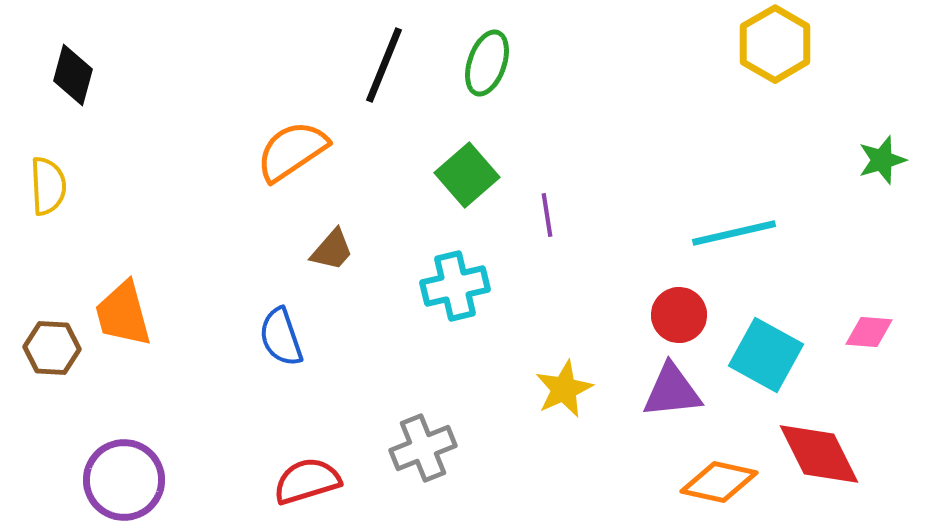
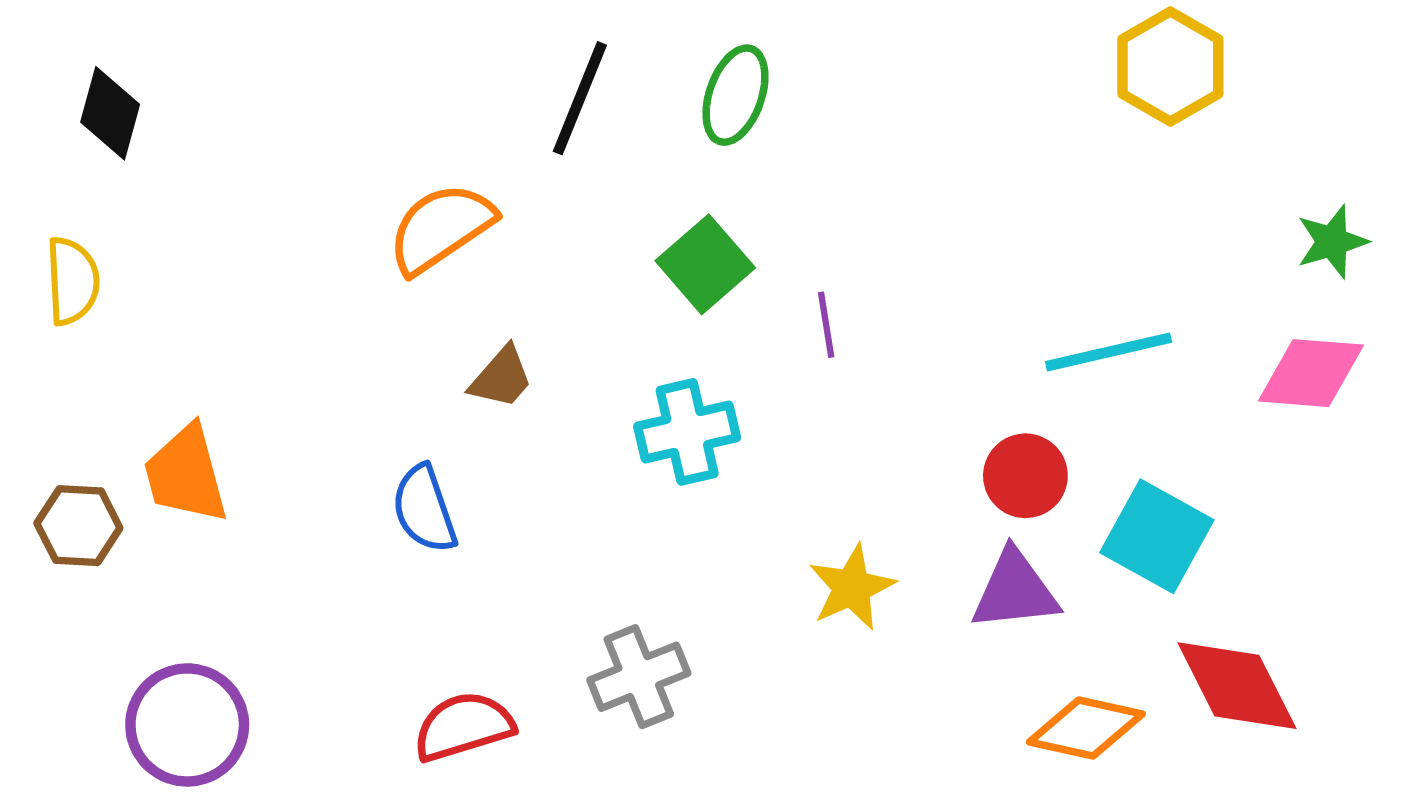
pink diamond: (869, 332) -> (1311, 373), moved, size x1.5

